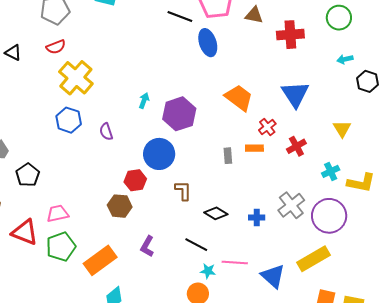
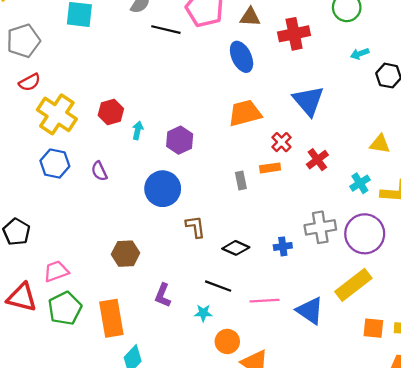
blue ellipse: (208, 43) -> (242, 57), moved
orange trapezoid: (239, 98) -> (245, 113), turned -44
purple hexagon: (179, 114) -> (180, 140), size x0.7
yellow triangle: (342, 129) -> (380, 144), moved, turned -42
red hexagon: (135, 180) -> (111, 112), moved
gray cross: (291, 205) -> (320, 227), turned 36
orange rectangle: (100, 260) -> (111, 318), turned -56
cyan star: (208, 271) -> (203, 313), moved

